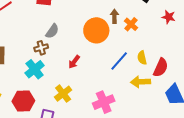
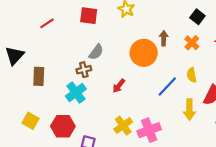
orange cross: (131, 24) -> (192, 43), moved
yellow semicircle: (142, 58) -> (192, 75), moved
yellow arrow: (141, 82) -> (189, 110), turned -90
yellow cross: (63, 94) -> (123, 126), moved

